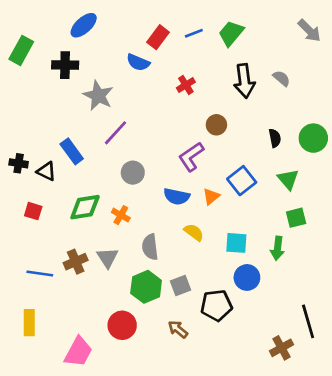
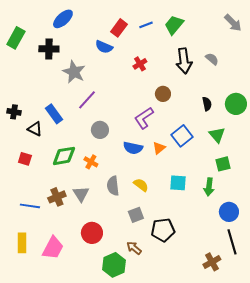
black cross: (19, 163) -> (14, 112), moved
yellow semicircle: (194, 232) -> (141, 185), moved
blue circle: (247, 277) -> (229, 212), moved
green hexagon: (146, 287) -> (114, 265), moved
red circle: (122, 325) -> (92, 233), moved
pink trapezoid: (78, 352) -> (53, 248), moved

